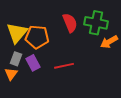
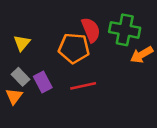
yellow triangle: (17, 33) -> (22, 43), size x0.6
orange pentagon: (37, 37) -> (74, 48), moved
gray rectangle: (16, 59) -> (21, 77), turned -64

